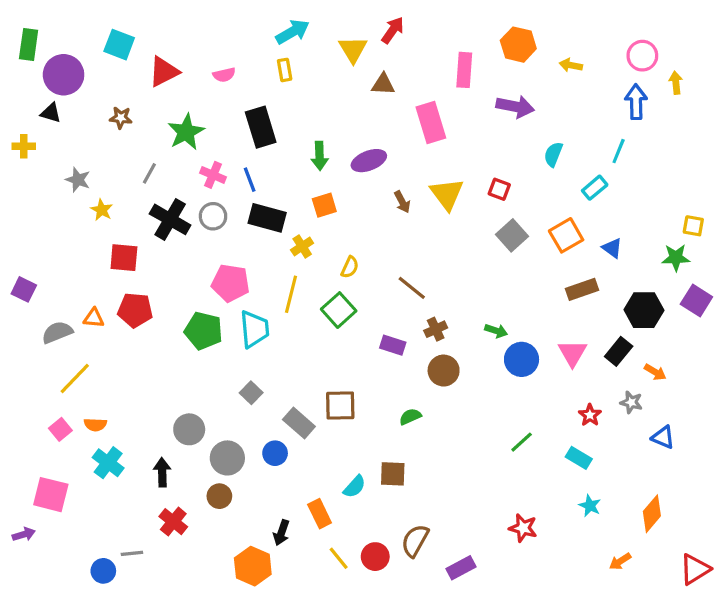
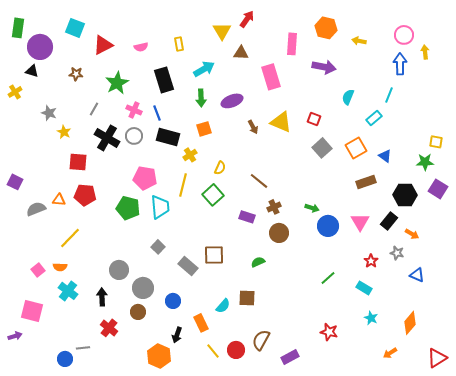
cyan arrow: (293, 32) -> (204, 69), moved
yellow cross: (24, 146) -> (15, 92), turned -32
yellow triangle: (447, 194) -> (281, 122), turned -30
yellow line: (75, 378) -> (70, 238), moved
blue circle: (275, 453) -> (173, 301), moved

